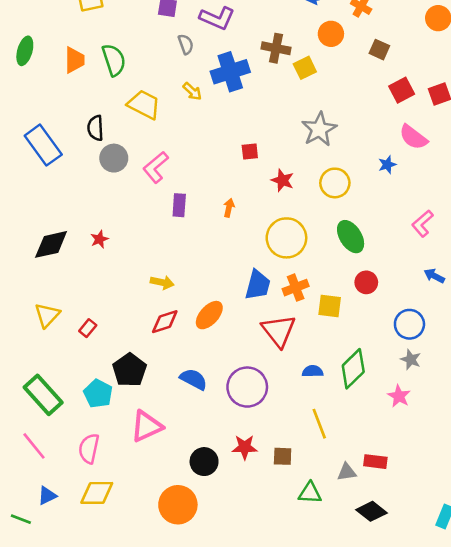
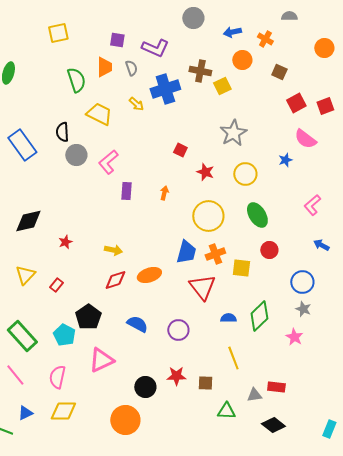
orange trapezoid: (75, 60) -> (104, 67), moved
red square: (250, 152) -> (180, 150), turned 32
red star: (99, 239) -> (65, 242), moved
orange ellipse: (209, 315) -> (149, 275), turned 30
purple circle: (247, 387) -> (178, 330), size x0.7

